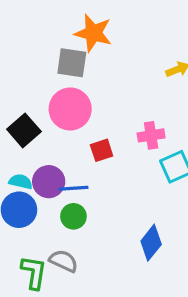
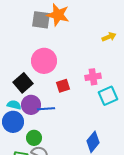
gray square: (72, 63) -> (41, 20), moved
black square: (24, 130) -> (23, 83), moved
green circle: (73, 216) -> (34, 138), moved

